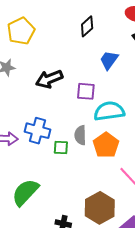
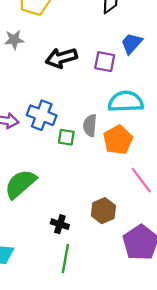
purple square: (86, 91) -> (105, 62), moved
brown hexagon: (100, 208) -> (103, 211), size x0.7

